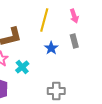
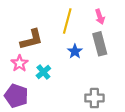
gray rectangle: (74, 41) -> (100, 44), size x1.5
gray cross: (56, 91) -> (94, 98), moved

